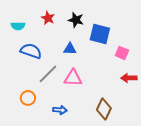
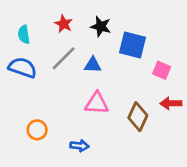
cyan semicircle: (18, 26) -> (24, 34), turned 80
blue semicircle: (31, 51) -> (23, 68), moved
gray line: (48, 74) -> (64, 58), moved
brown diamond: (104, 109) -> (138, 117), moved

